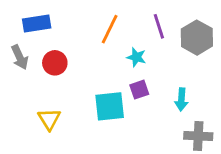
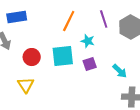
red circle: (55, 63) -> (32, 57), moved
cyan arrow: (181, 99) -> (120, 71), turned -49
cyan square: (110, 106) -> (63, 56), moved

